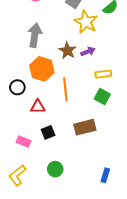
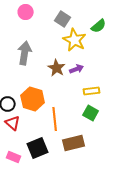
orange hexagon: (42, 69) -> (33, 99), moved
orange line: (65, 89) -> (55, 119), moved
red triangle: (38, 107) -> (13, 123), moved, turned 42
black square: (48, 132) -> (38, 148), size x1.5

